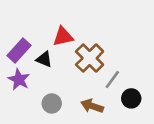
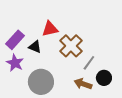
gray circle: (52, 103) -> (41, 82), size x1.6
brown arrow: (92, 106) -> (83, 84), moved

